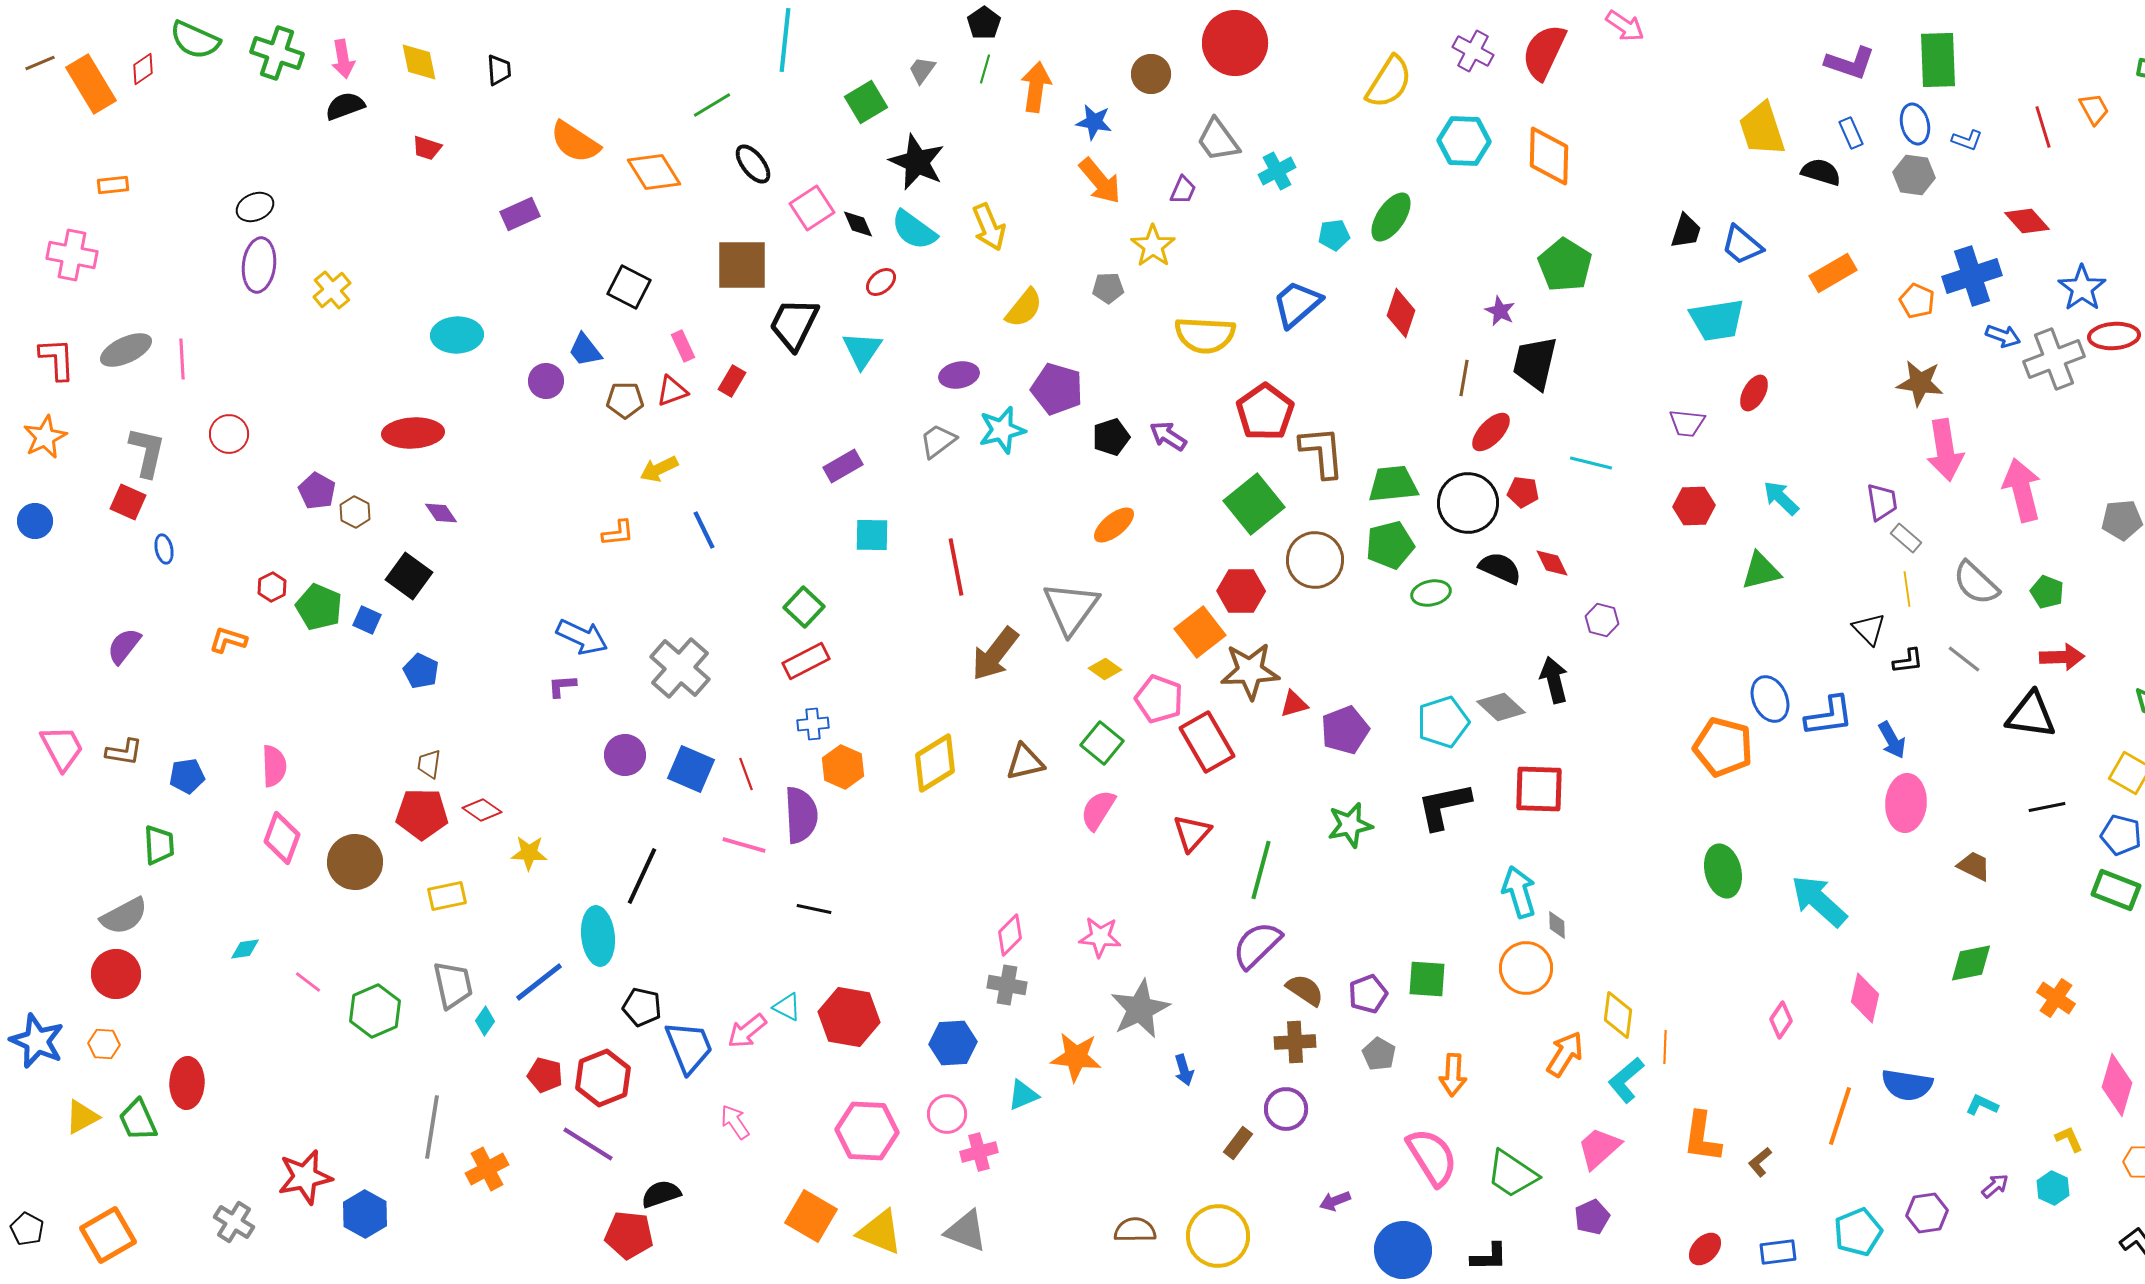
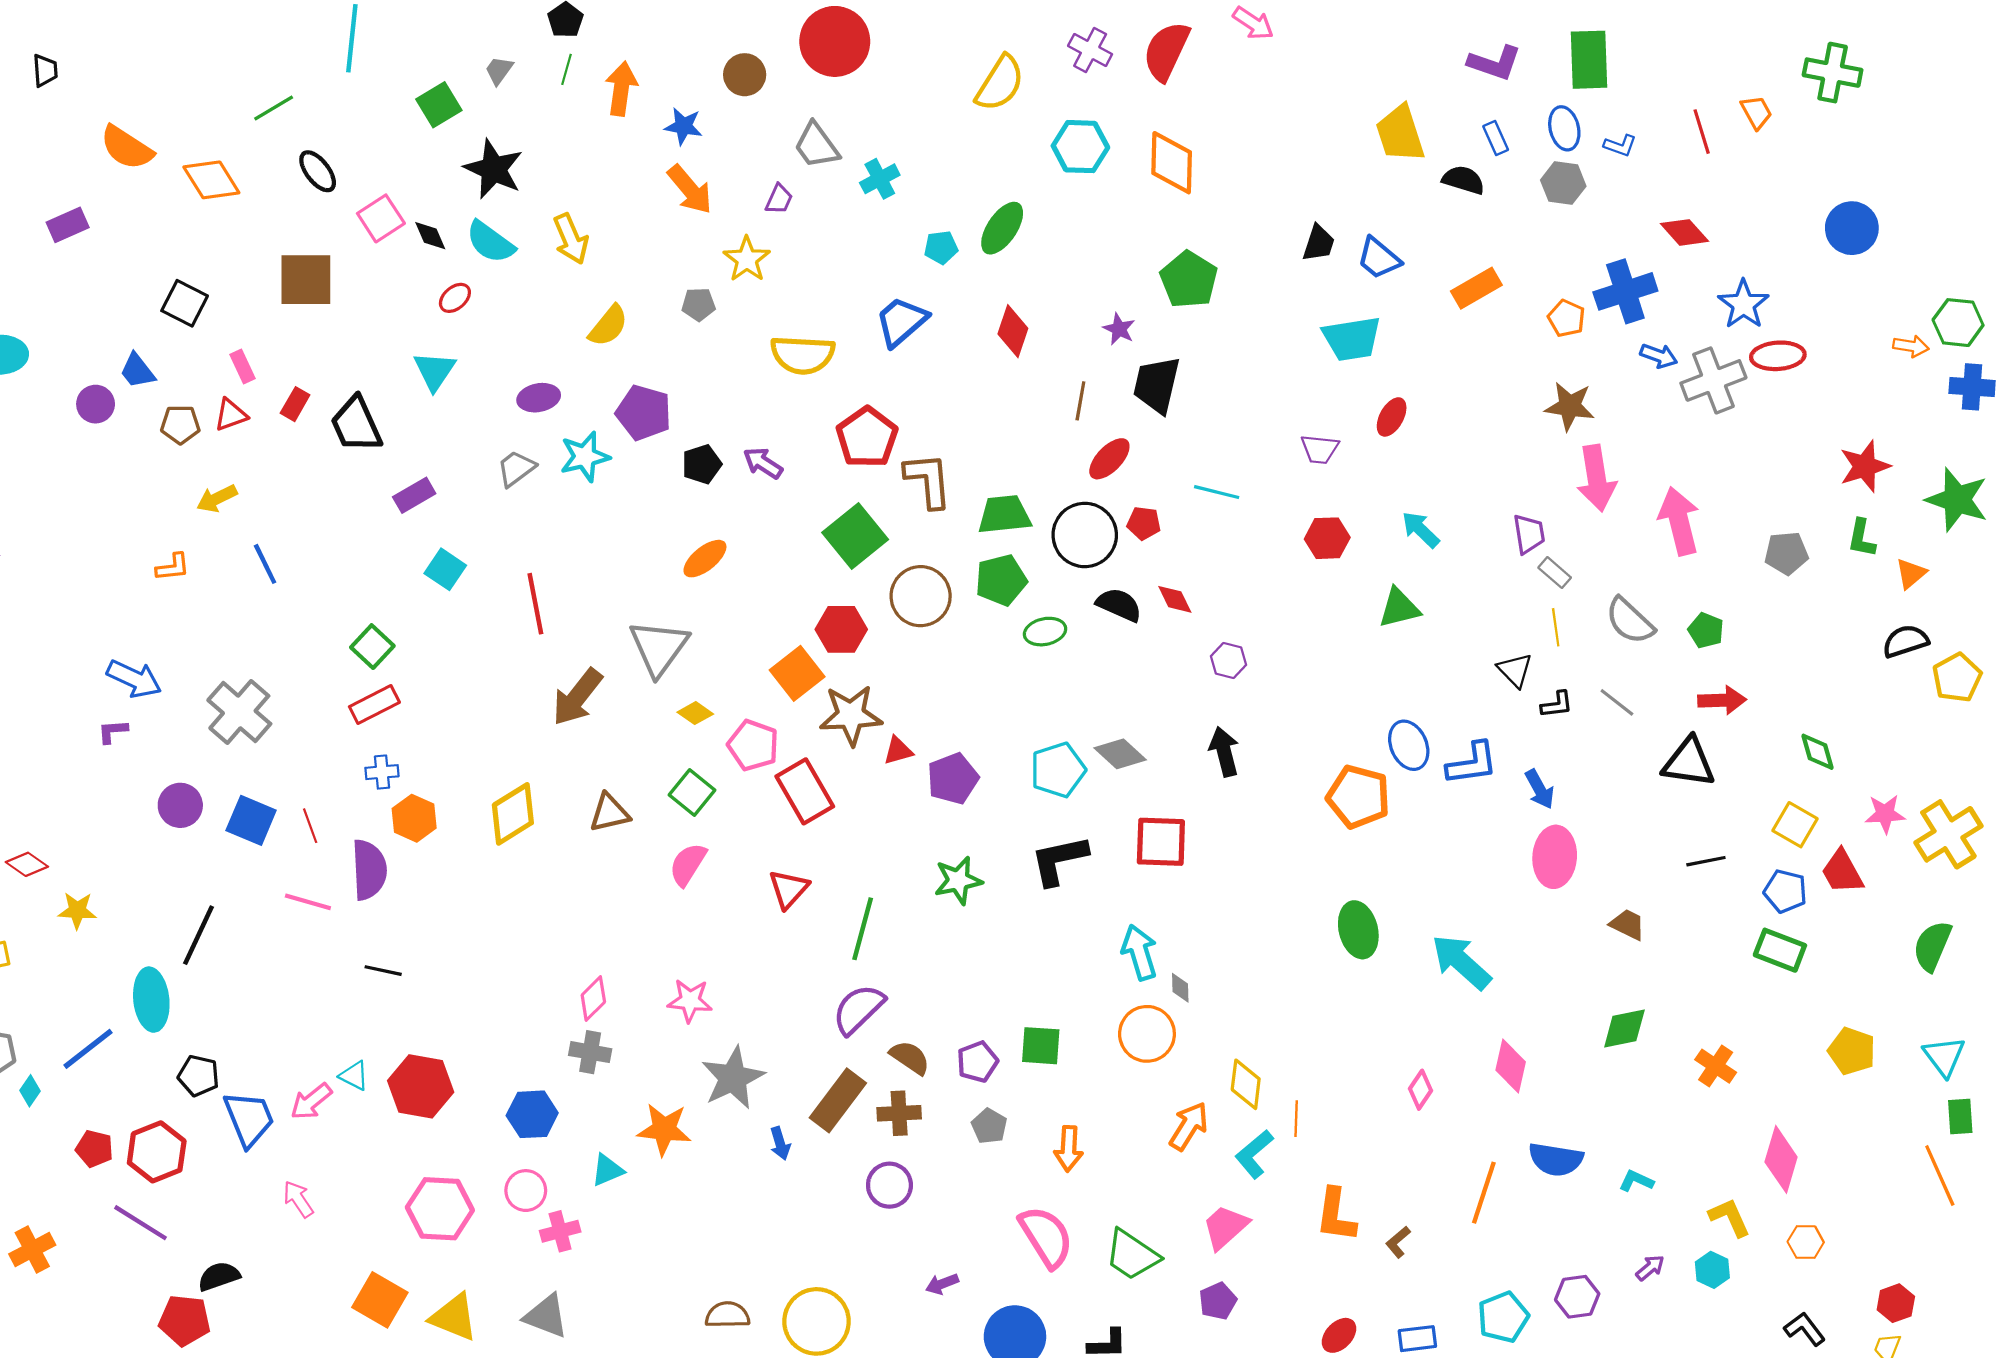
black trapezoid: (794, 324) -> (356, 424), moved, turned -50
cyan square: (872, 535) -> (445, 569), turned 33
black arrow: (1554, 680) -> (1224, 752), moved
yellow L-shape: (2069, 1139) -> (1730, 1217), size x1.4
brown rectangle: (1238, 1143) -> (838, 1100), moved, size x1.8

